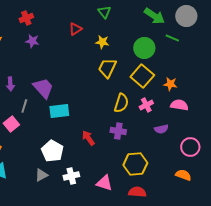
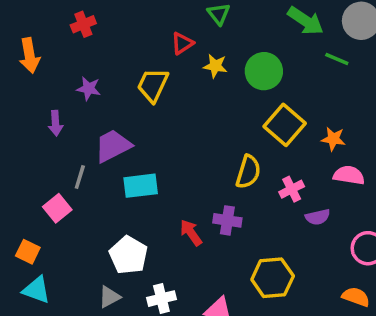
red triangle: (75, 29) -> (182, 43), moved
purple star: (32, 41) -> (89, 88), moved
green circle: (144, 48) -> (264, 71), moved
yellow trapezoid: (107, 68) -> (153, 85), moved
purple arrow: (10, 84) -> (56, 123), moved
purple trapezoid: (43, 88) -> (113, 146), turned -75
pink cross: (146, 105) -> (292, 189), moved
purple cross: (118, 131) -> (227, 220), moved

